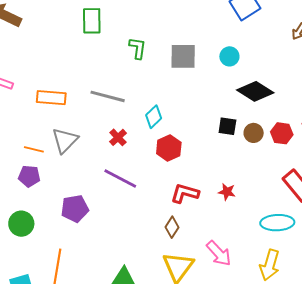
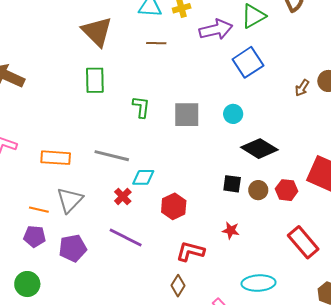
cyan diamond: (154, 117) -> (143, 177), moved, turned 45
red star: (227, 192) -> (231, 230), moved
purple pentagon: (75, 209) -> (73, 248), moved
cyan ellipse: (277, 223) -> (259, 283), moved

